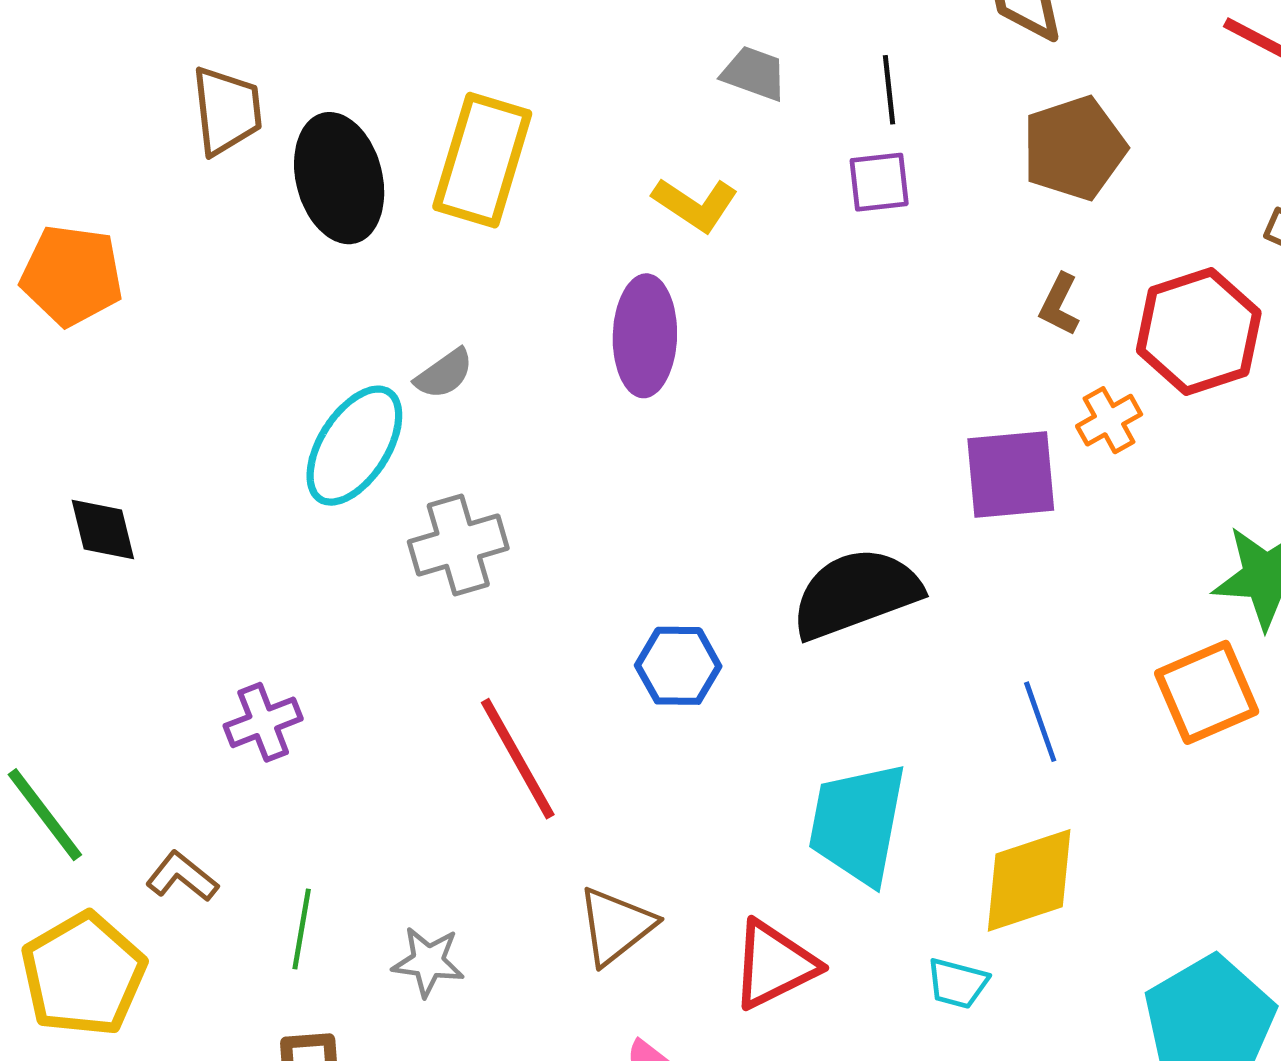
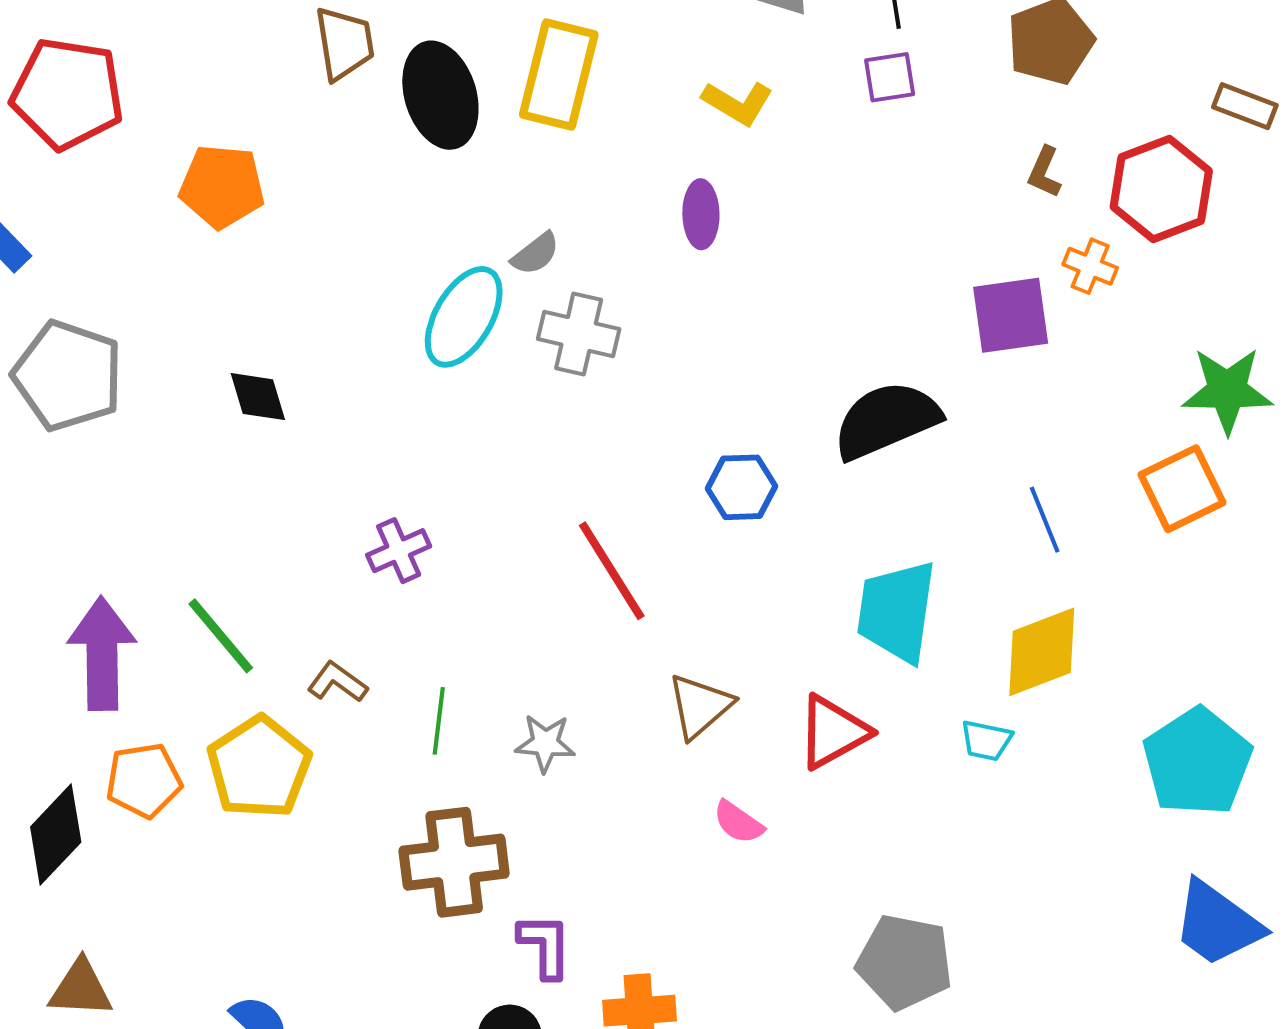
purple ellipse: (645, 336) -> (701, 214), size x0.7
orange cross: (1109, 420) -> (1090, 266), turned -36
gray cross: (458, 545) -> (579, 334), moved, turned 32

